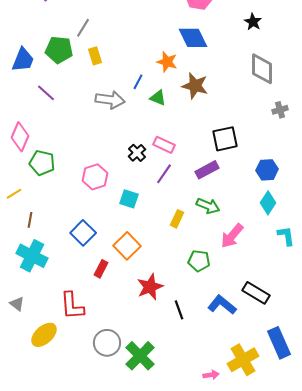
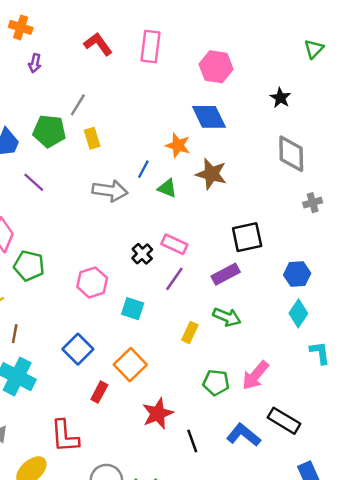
pink arrow: (232, 236) -> (255, 375), moved

